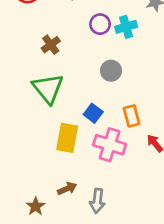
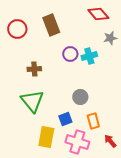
brown cross: (51, 45) -> (34, 69), turned 32
gray circle: (111, 71) -> (80, 97), moved
blue square: (93, 113) -> (65, 119), turned 32

